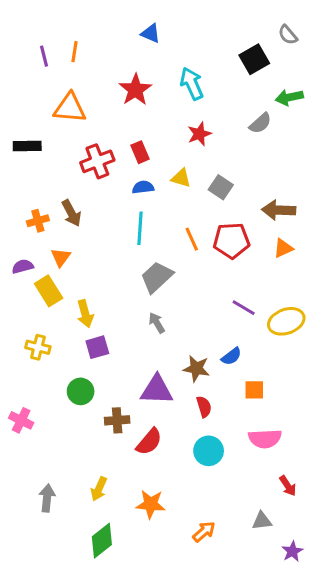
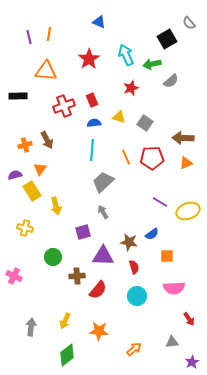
green arrow: (289, 97) -> (152, 64), moved
purple square: (97, 347) -> (83, 232), moved

